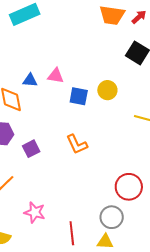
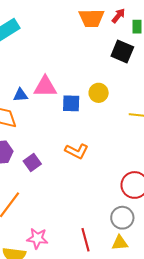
pink triangle: (56, 76) -> (45, 87), size x1.4
orange L-shape: (77, 144) -> (77, 151), turned -30
pink star: (35, 212) -> (37, 238), moved

